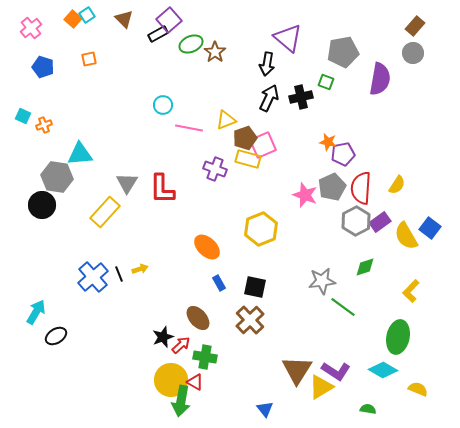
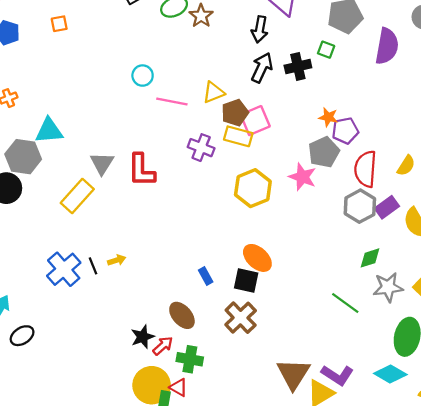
gray pentagon: (332, 187) -> (324, 152), moved
yellow hexagon: (261, 229) -> (253, 188), moved
orange ellipse: (207, 247) -> (257, 258), moved
gray star: (322, 281) -> (388, 287), moved

